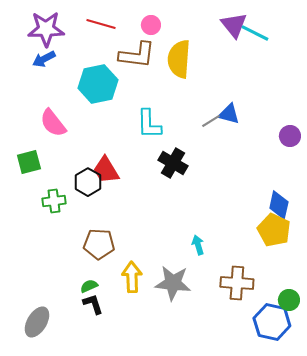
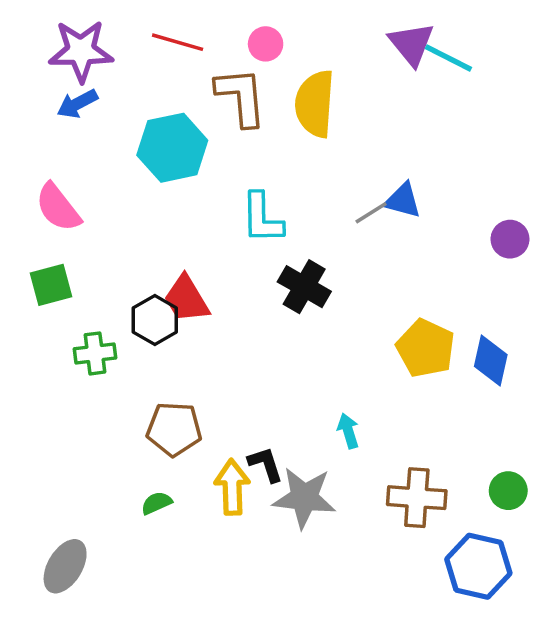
brown L-shape: (137, 55) -> (241, 97), turned -102
pink semicircle: (53, 123) -> (58, 207), moved
yellow pentagon: (274, 230) -> (426, 348), moved
green circle: (289, 300) -> (508, 491), moved
black L-shape: (93, 304) -> (266, 464), moved

